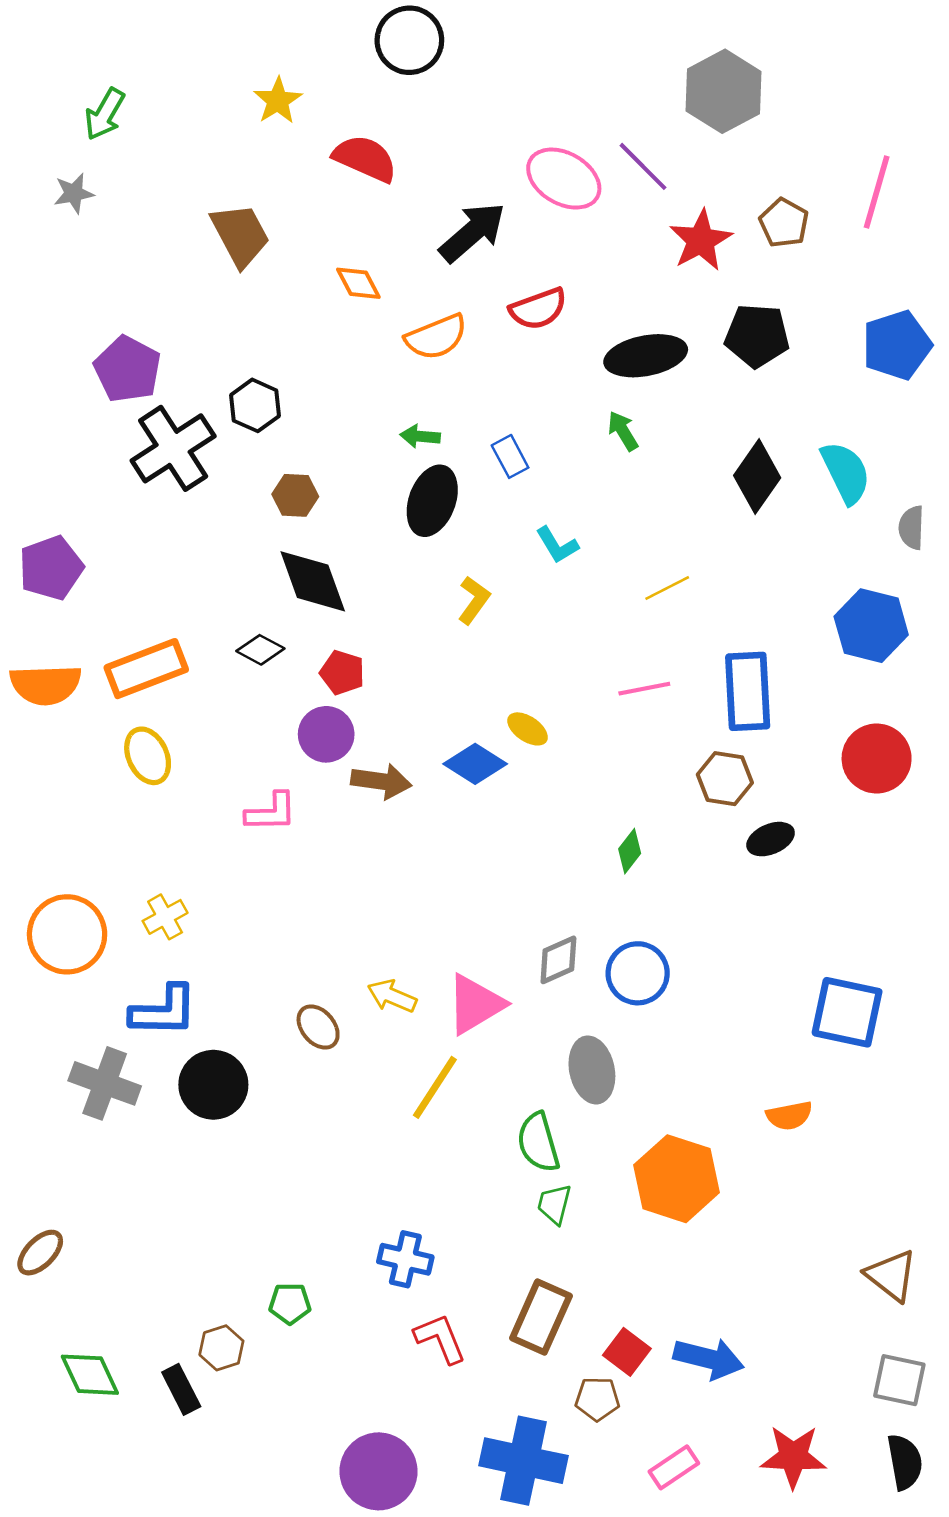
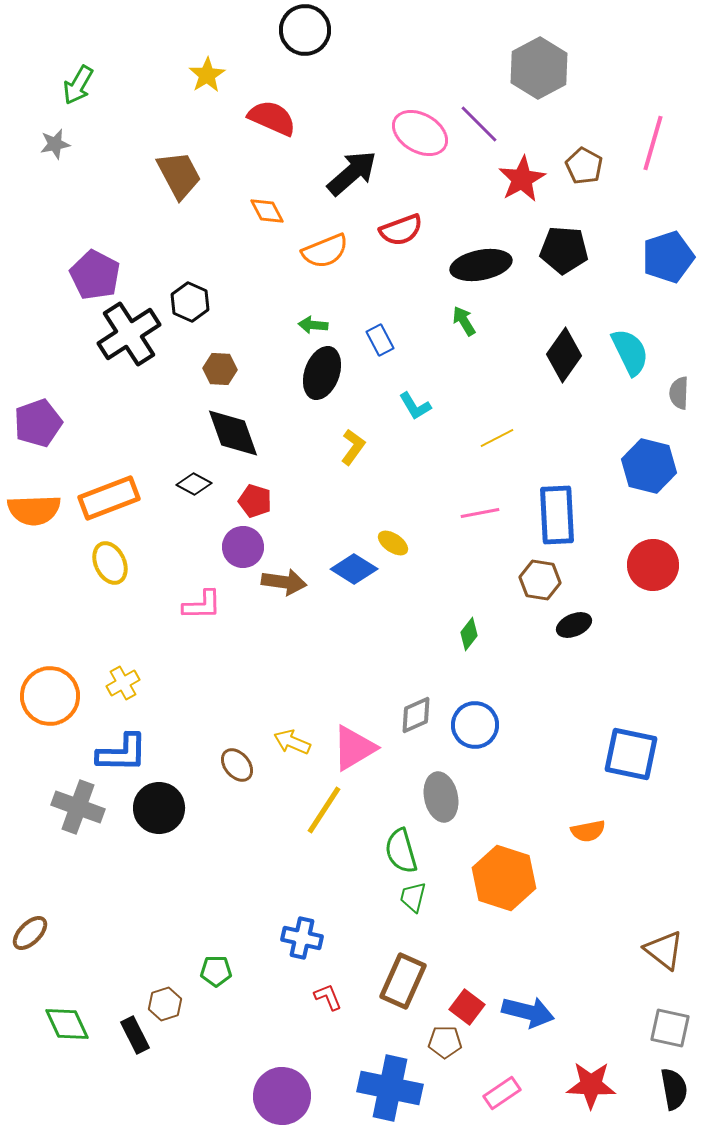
red L-shape: (440, 1338) -> (328, 997), size x0.7

